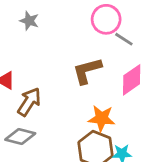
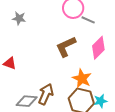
brown arrow: (29, 102) -> (46, 94), moved
orange star: (102, 118) -> (82, 79), turned 30

